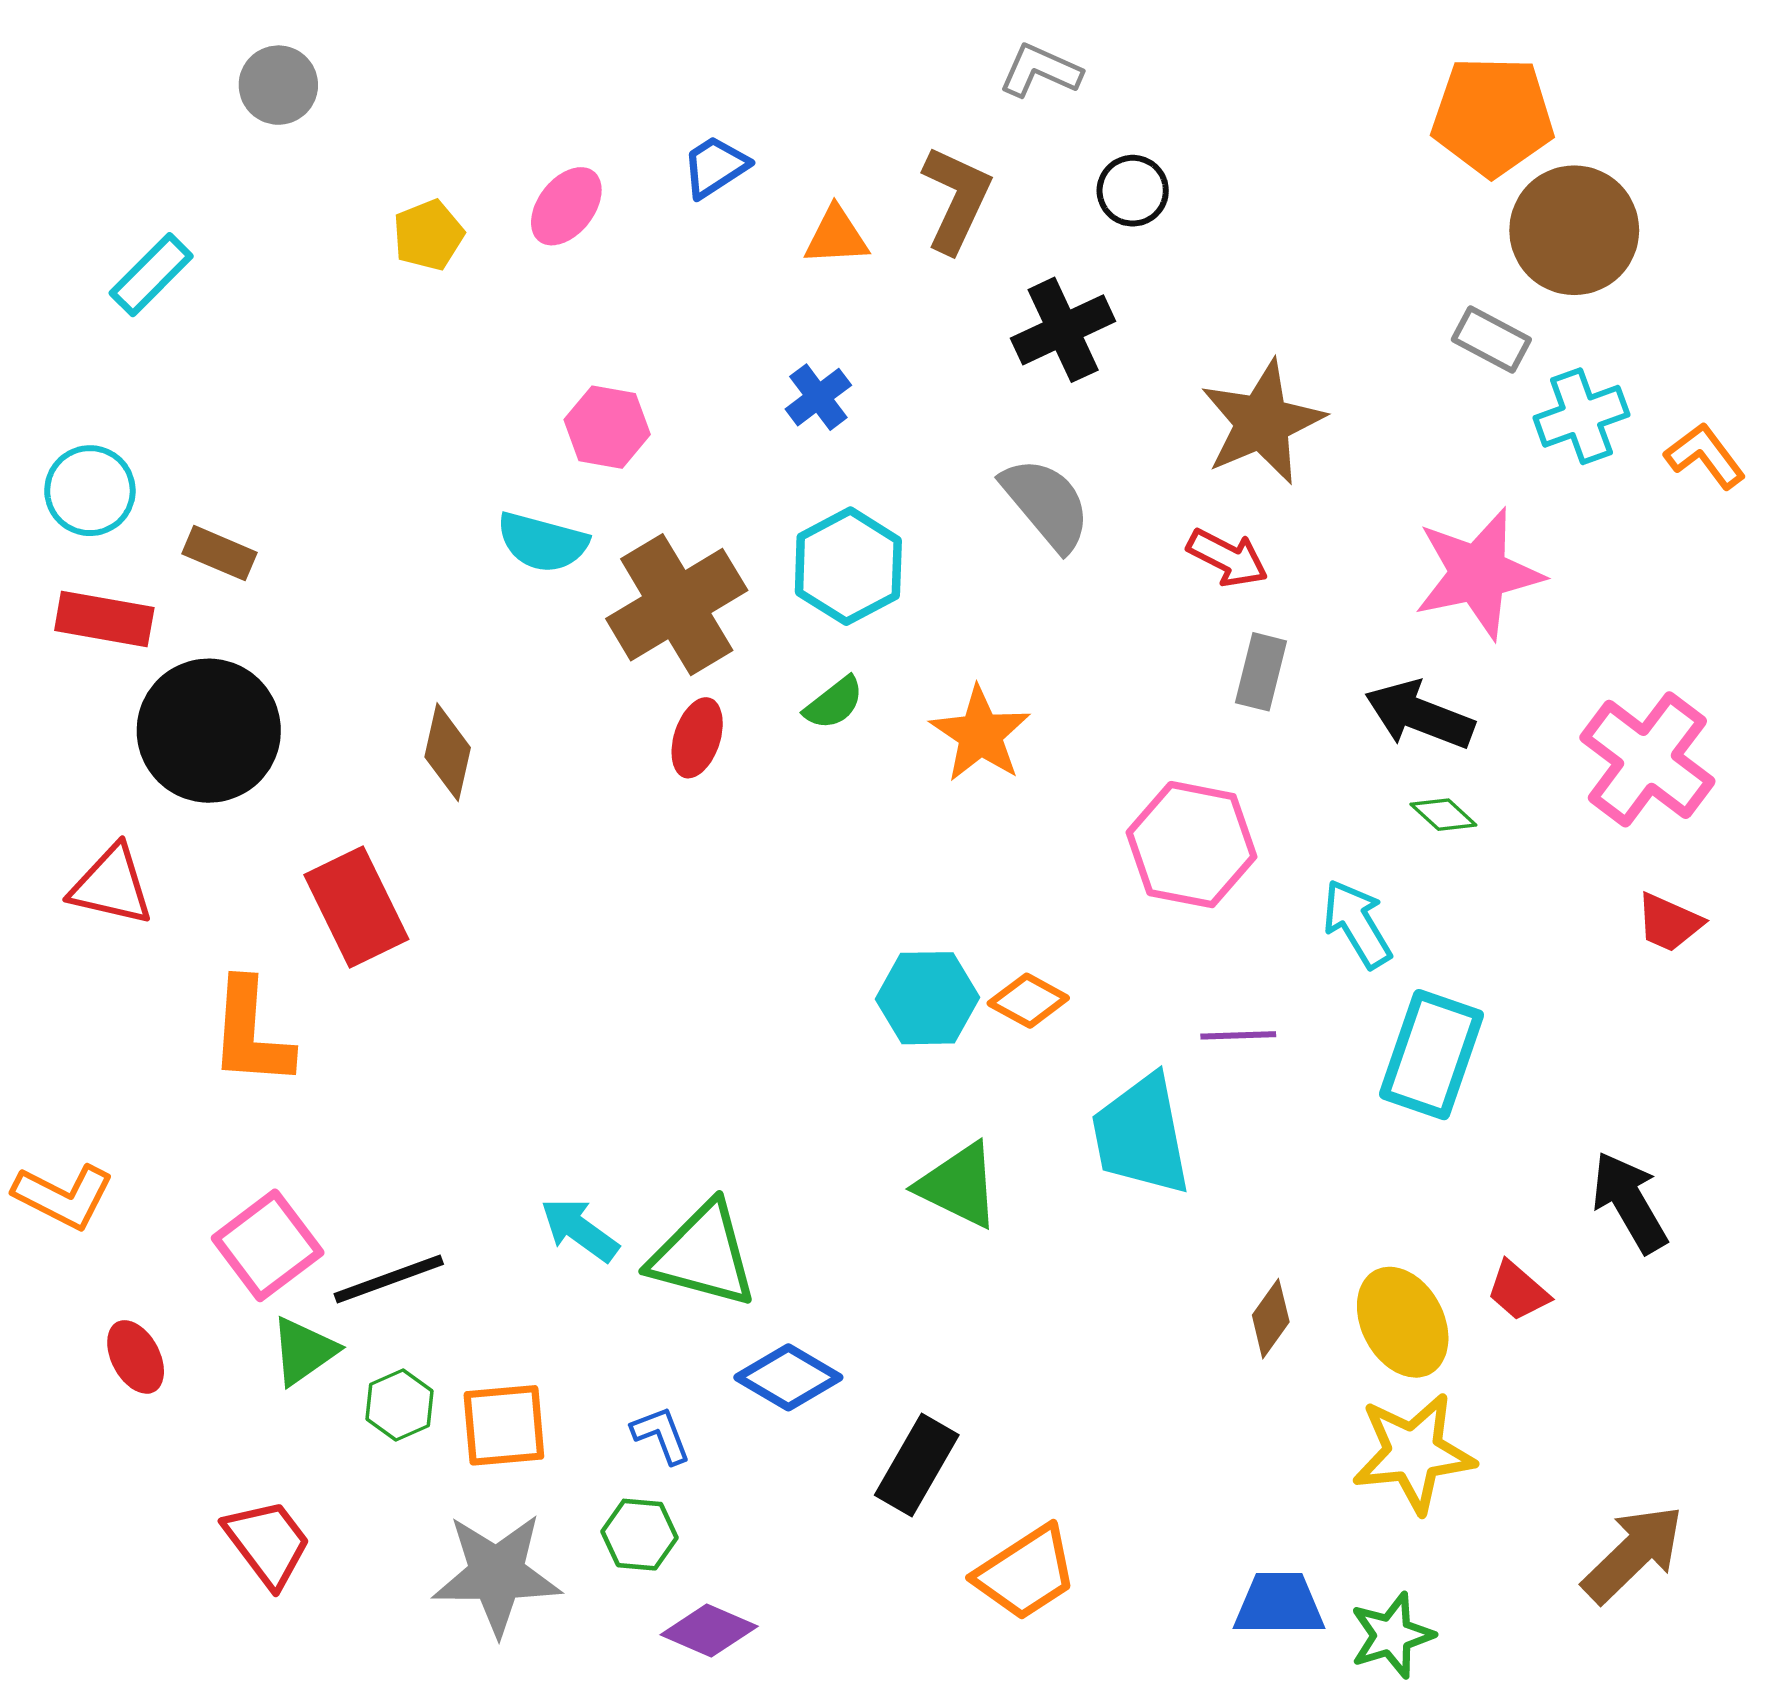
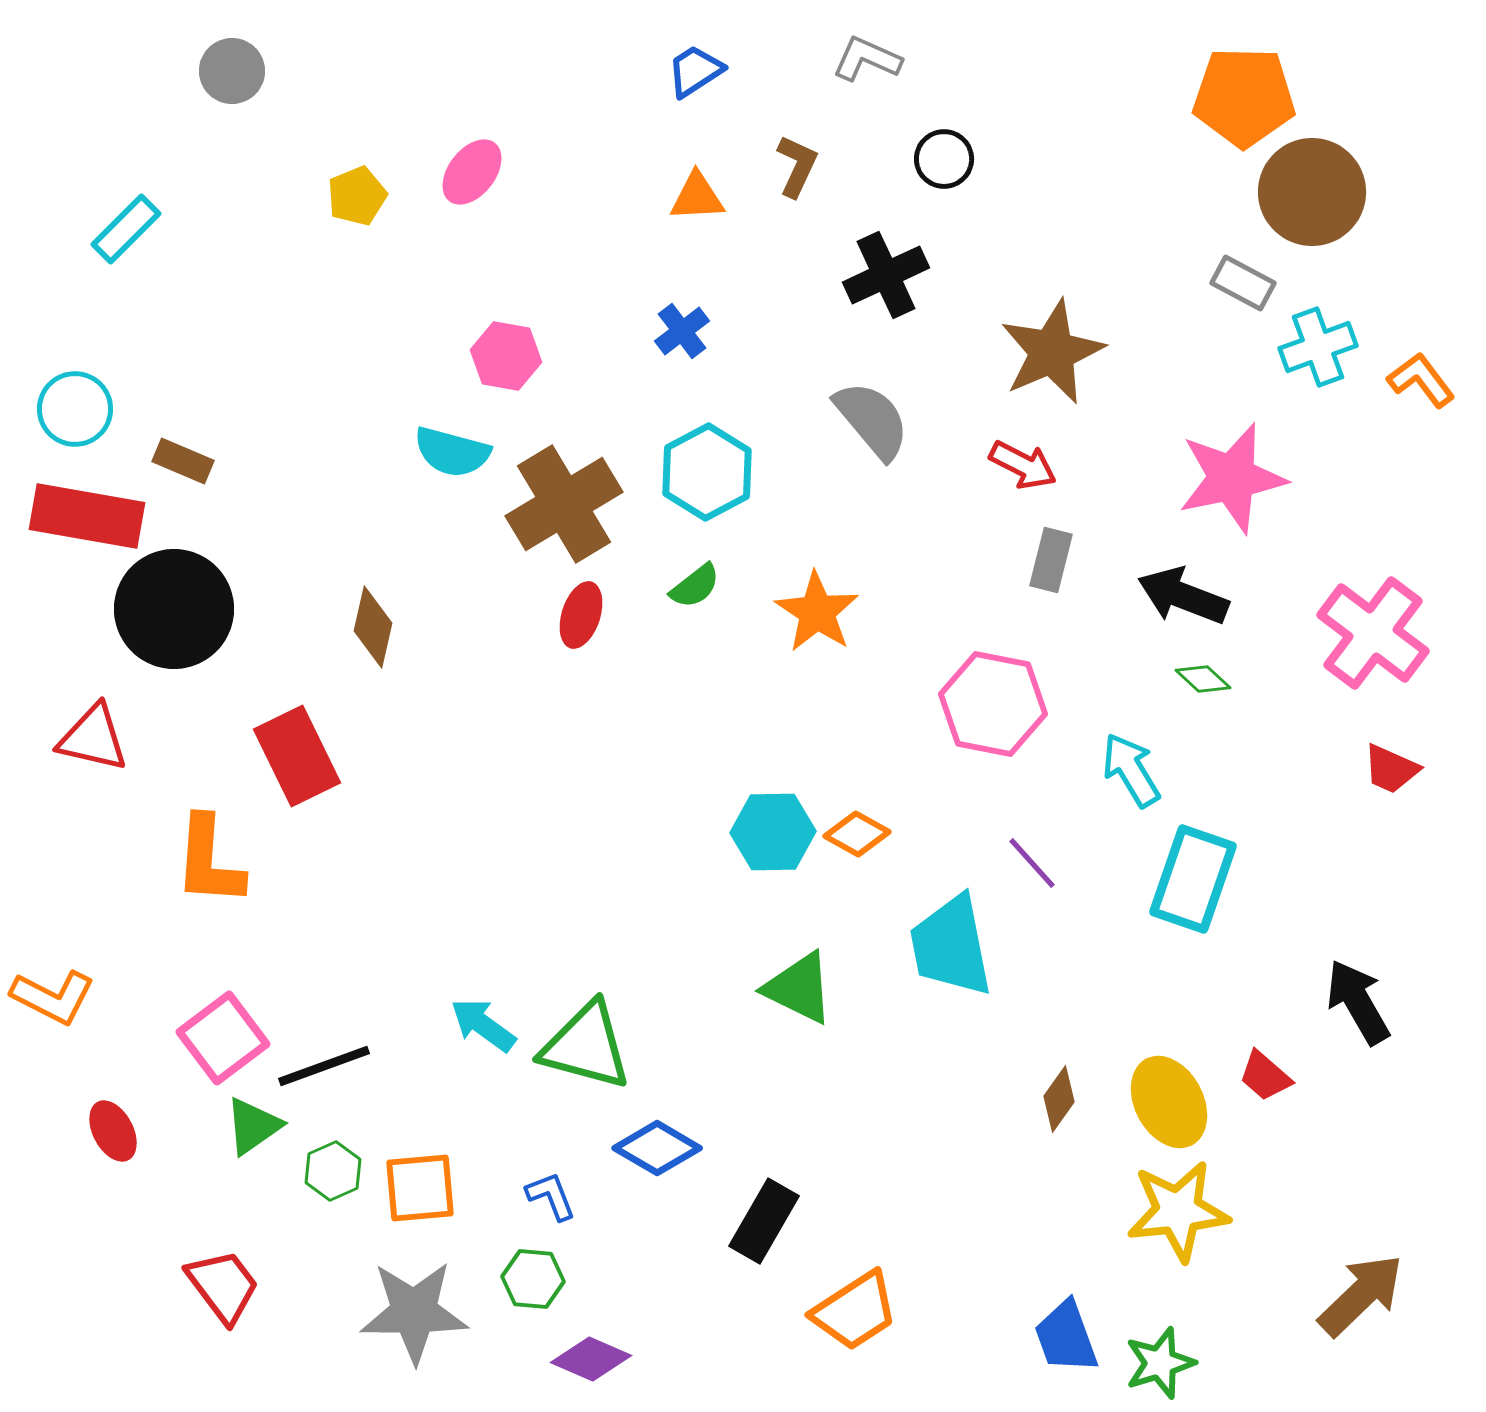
blue trapezoid: (715, 167) -> (695, 71), moved
brown L-shape: (956, 199) -> (797, 166), size x0.7
red rectangle: (104, 619) -> (87, 516), size x1.4
purple line: (1238, 1035) -> (1032, 863), turned 50
blue trapezoid: (1279, 1604) -> (1066, 1337), turned -110

